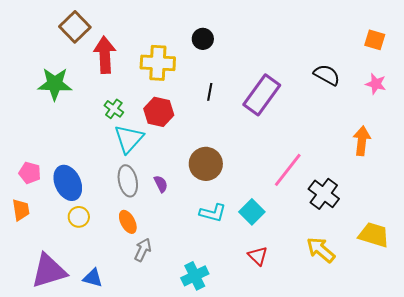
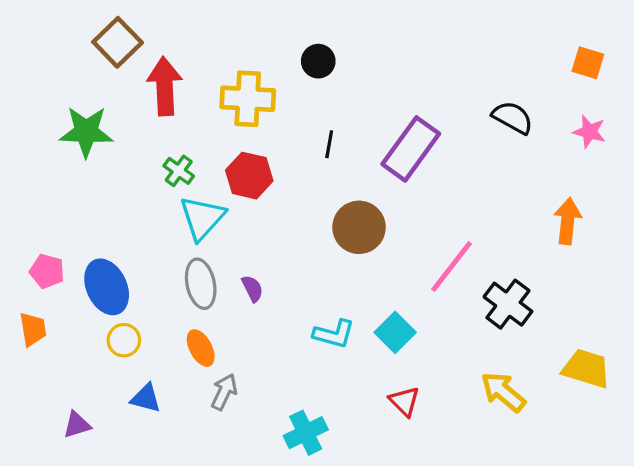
brown circle: (206, 164) -> (359, 227), moved
purple triangle: (49, 271) -> (77, 425), size x0.5
blue triangle: (93, 278) -> (146, 398), moved

